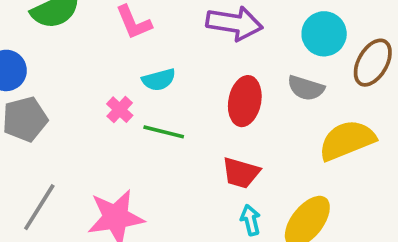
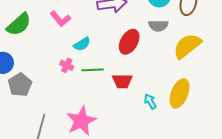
red ellipse: (245, 101) -> (129, 42), turned 35
red trapezoid: (241, 173) -> (122, 81), moved

